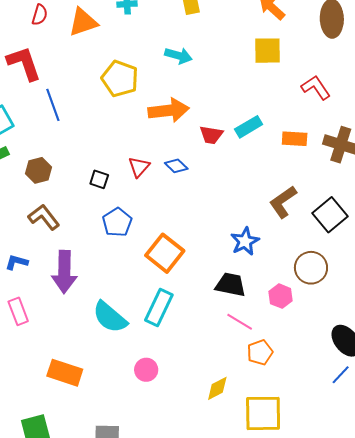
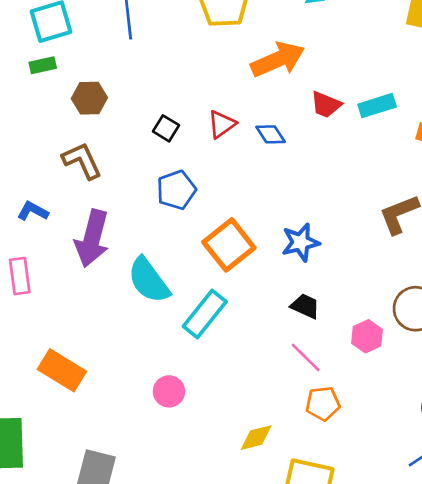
orange arrow: (169, 110) -> (278, 60), turned -30
blue star: (245, 241) -> (301, 242), moved
black trapezoid: (231, 285) -> (305, 306), size x0.7
cyan semicircle: (110, 317) -> (149, 280), moved

